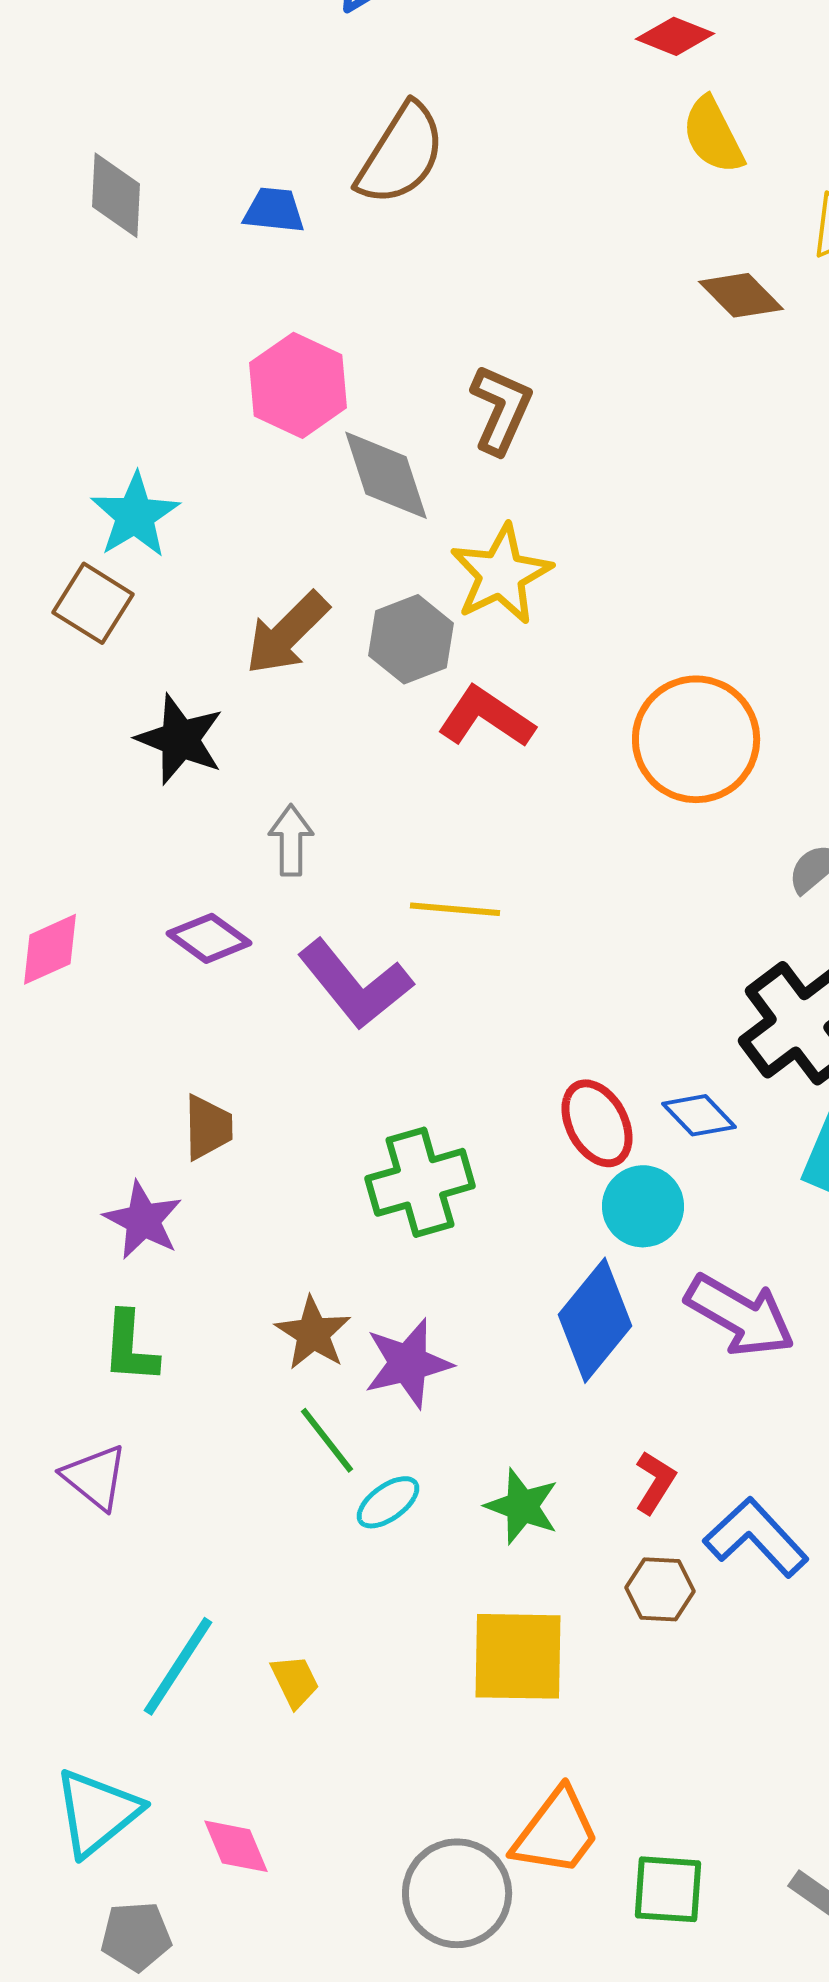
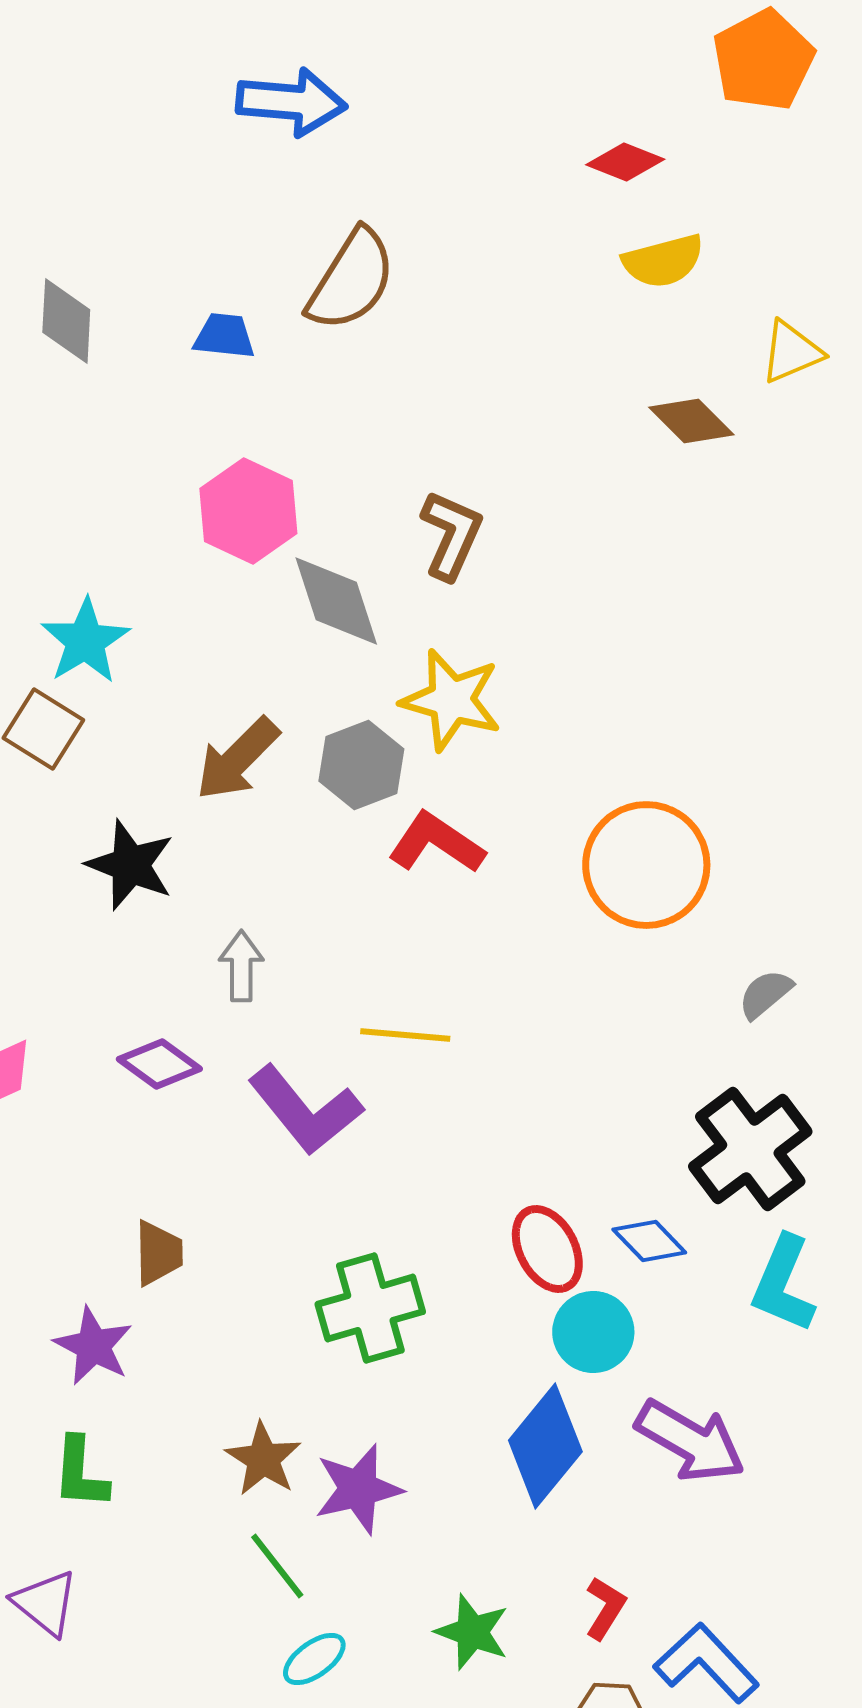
yellow semicircle: (713, 135) -> (663, 261), turned -78
yellow star: (501, 574) -> (451, 700), turned -30
cyan ellipse: (388, 1502) -> (314, 1659), moved

